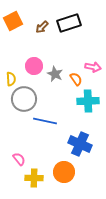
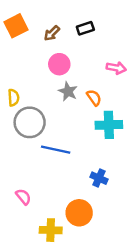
black rectangle: (69, 23) -> (85, 28), size x0.6
pink circle: (34, 66) -> (59, 64), moved
pink arrow: (93, 67) -> (116, 68), moved
blue cross: (80, 144) -> (99, 178), size x0.6
yellow cross: (34, 178) -> (51, 230), moved

